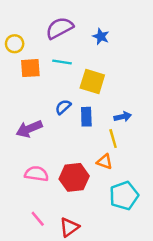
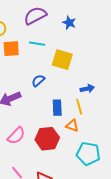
blue rectangle: (86, 117) -> (57, 108), moved
pink semicircle: (36, 174) -> (16, 136), turned 126
cyan pentagon: (124, 196) -> (88, 154), turned 30

